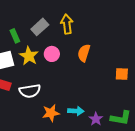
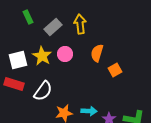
green rectangle: (15, 36) -> (28, 17), moved
orange square: (122, 74) -> (115, 70), moved, turned -32
white semicircle: (30, 91) -> (43, 91), turned -45

